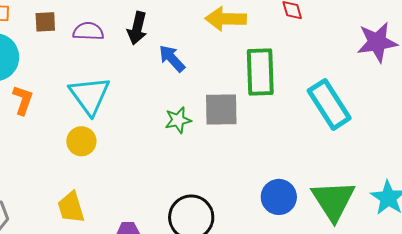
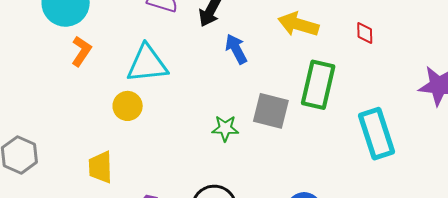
cyan triangle: (90, 95) -> (147, 64), turned 45
green star: (178, 120) -> (225, 128), moved

